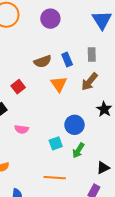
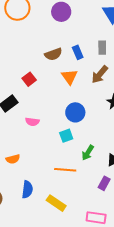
blue circle: (74, 125) -> (75, 112), moved
green arrow: (78, 150) -> (88, 153), moved

